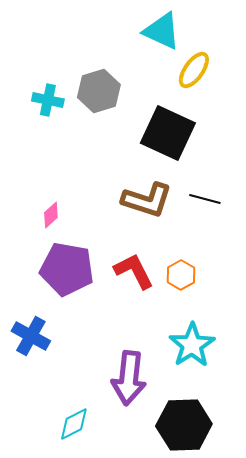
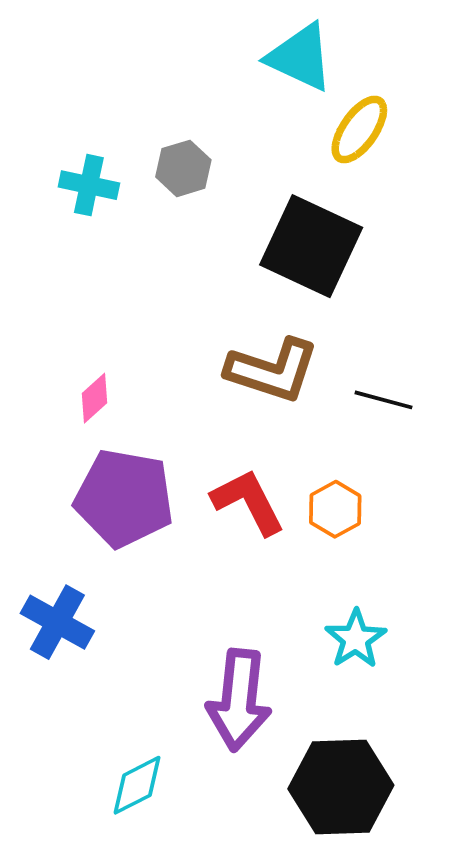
gray hexagon: (99, 91) -> (183, 168), size x0.7
black line: (205, 199) -> (383, 400), moved
cyan star: (192, 345) -> (356, 639), size x0.7

